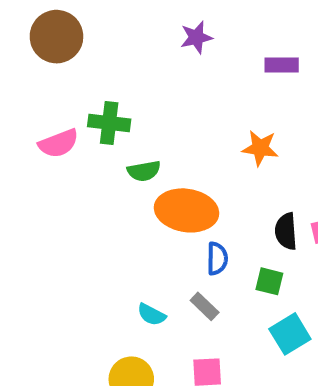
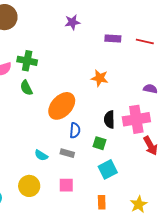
green semicircle: (144, 171) -> (26, 88), moved, turned 70
orange ellipse: (186, 210) -> (62, 106), turned -60
gray rectangle: (205, 306) -> (67, 153), turned -32

